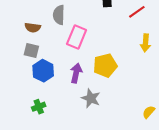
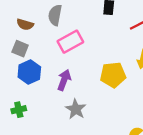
pink rectangle: (77, 37) -> (70, 42), turned 30
yellow pentagon: (105, 65) -> (113, 75), moved

